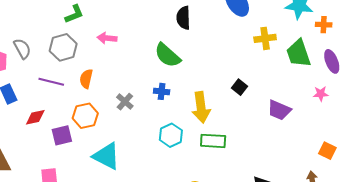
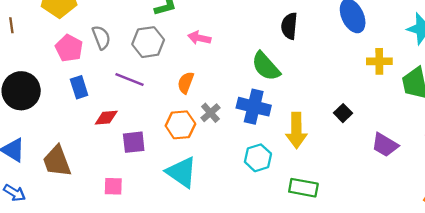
orange semicircle: (86, 79) -> (186, 83), moved
blue cross: (162, 91) -> (254, 107), size x1.8
orange hexagon: (85, 116) -> (180, 125), moved
green rectangle: (213, 141) -> (303, 188), moved

